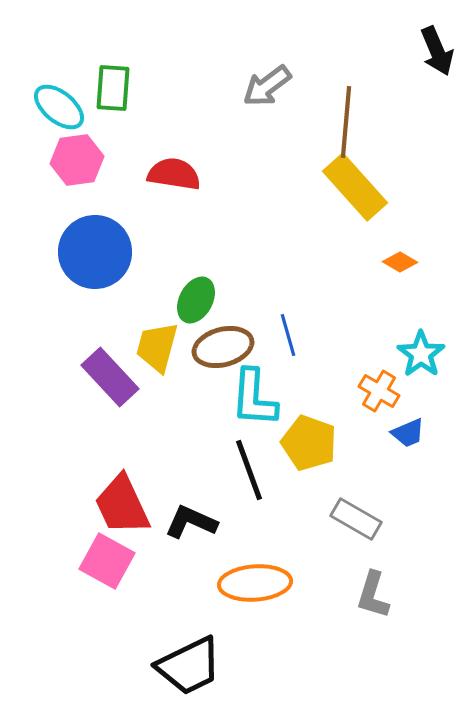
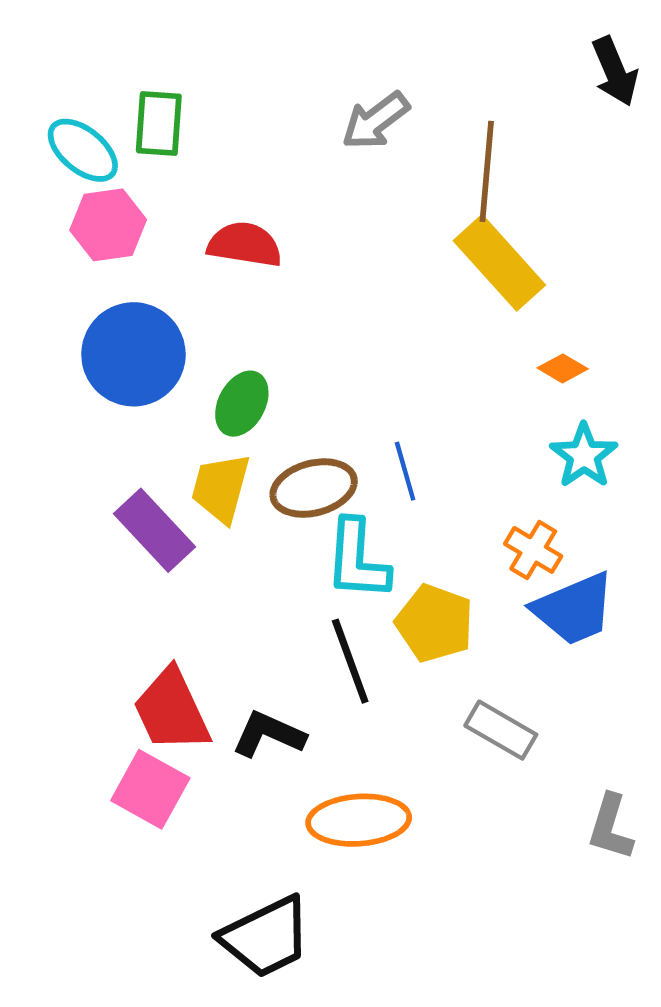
green ellipse: (196, 300) -> (242, 404), moved
cyan star: (421, 354) -> (584, 456), moved
blue trapezoid: (408, 433) -> (574, 609), size x1.8
gray L-shape: (373, 595) -> (611, 827), moved

